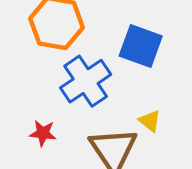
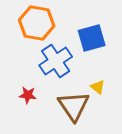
blue square: (141, 46) -> (92, 38), turned -36

